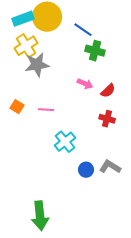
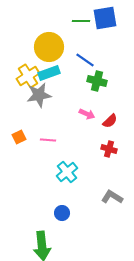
cyan rectangle: (23, 19) -> (49, 73), moved
orange square: (17, 107) -> (19, 137), turned 32
blue circle: (86, 170) -> (62, 213), moved

